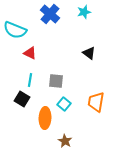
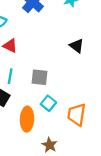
orange trapezoid: (96, 102) -> (77, 115), moved

